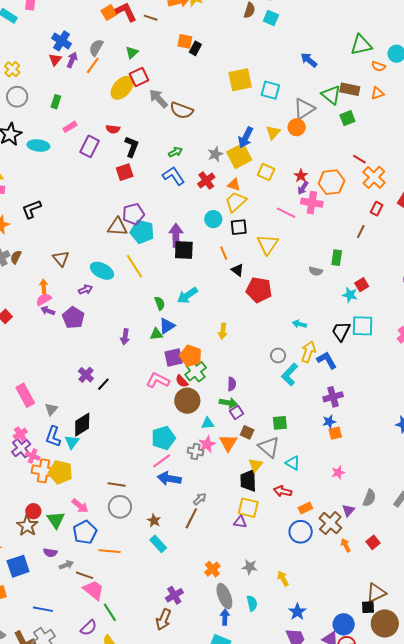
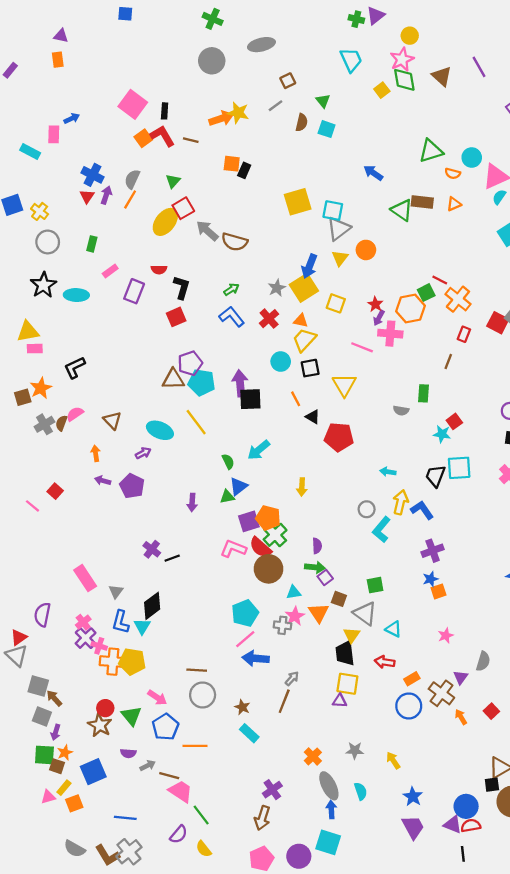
gray triangle: (304, 109) -> (339, 229), moved
green square: (347, 118) -> (426, 293), moved
pink semicircle: (44, 299) -> (75, 414), moved
red semicircle: (182, 381) -> (260, 547), size x1.5
black line: (103, 384) -> (172, 558), turned 32

